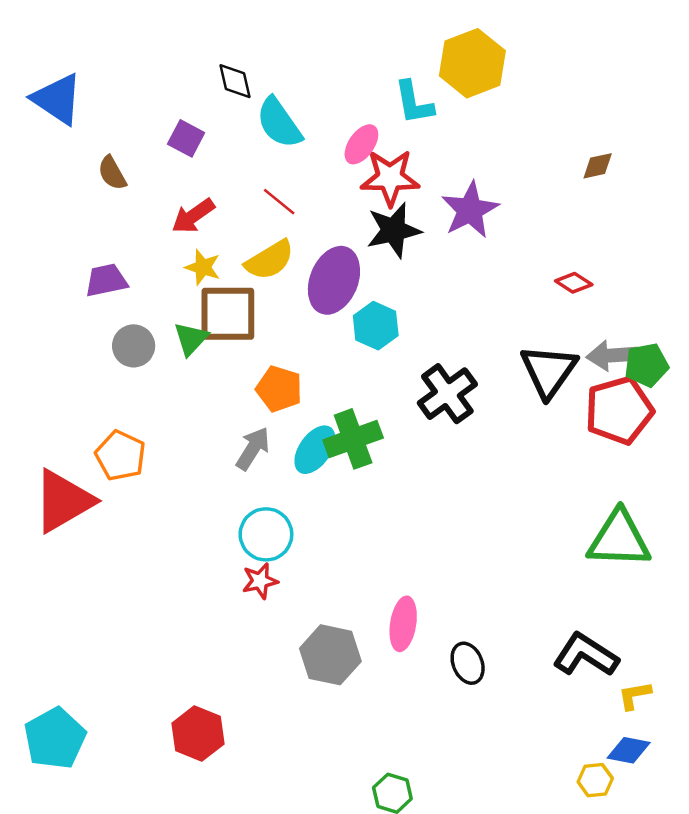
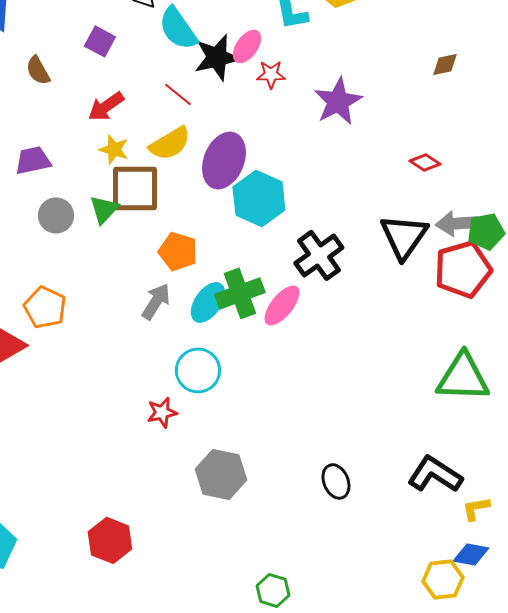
red star: (390, 178) -> (271, 74), size x0.6
black star: (394, 230) -> (217, 57), moved
cyan hexagon: (376, 326) -> (259, 198), size x1.4
cyan circle: (266, 534) -> (198, 370), moved
pink ellipse: (403, 624) -> (282, 305), moved, turned 30
yellow hexagon: (595, 780) -> (443, 579), size x1.4

